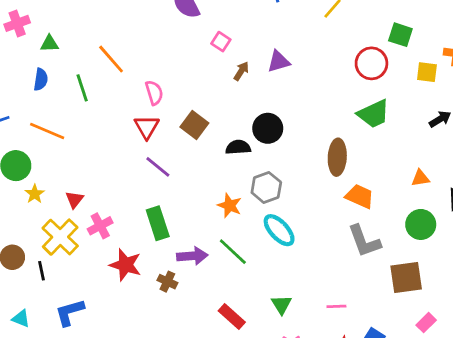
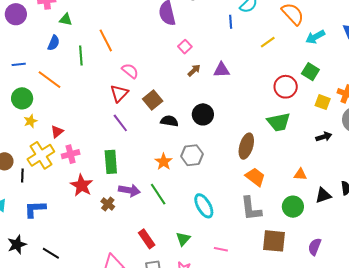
pink semicircle: (154, 93) -> (130, 71), turned -48
black semicircle: (238, 147) -> (169, 121), moved
cyan ellipse: (279, 230) -> (204, 206), moved

